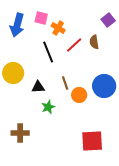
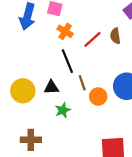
orange cross: (58, 28) -> (65, 31), moved
black line: (48, 52) -> (67, 61), moved
yellow circle: (13, 73) -> (23, 91), moved

